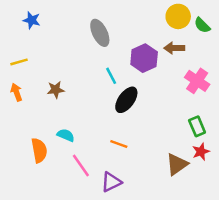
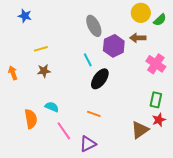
green semicircle: (202, 25) -> (160, 20), turned -88
gray ellipse: (100, 33) -> (94, 26), moved
yellow line: (19, 62) -> (41, 49), moved
green rectangle: (197, 126) -> (156, 100), turned 35

